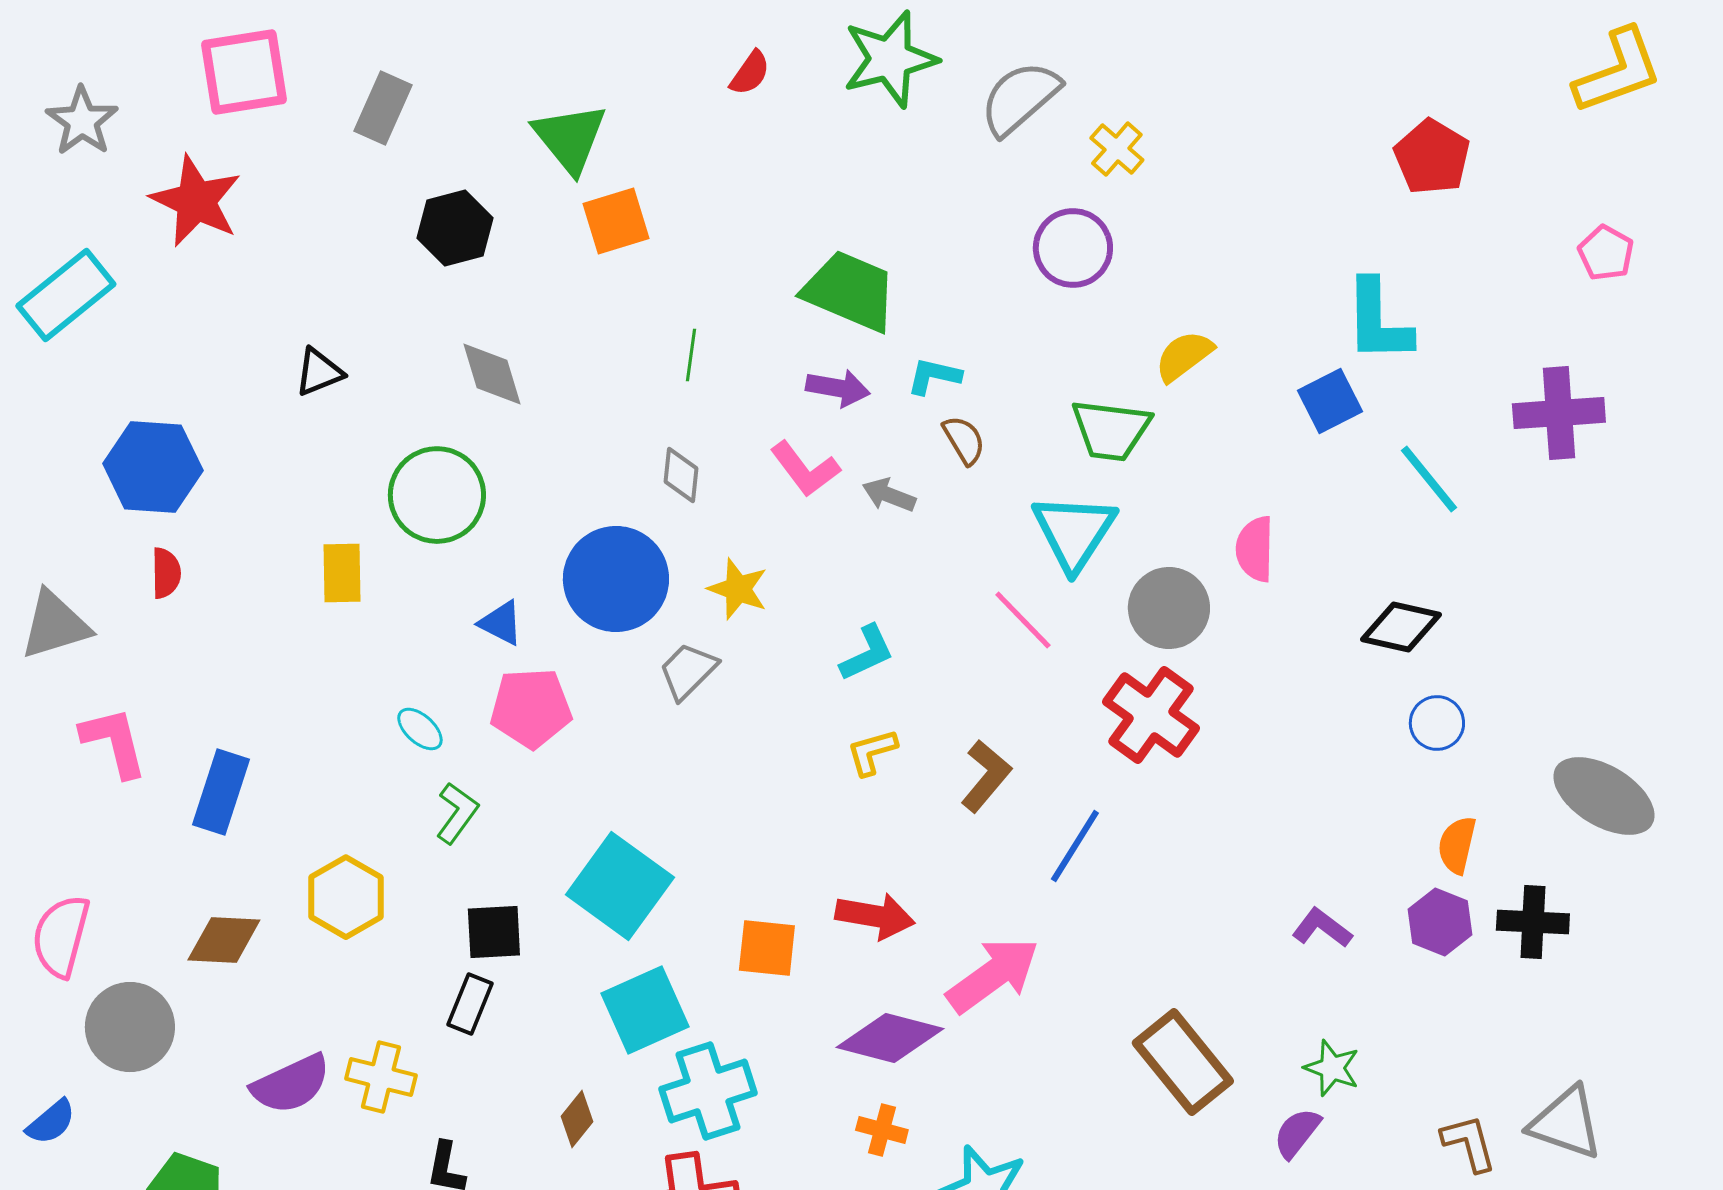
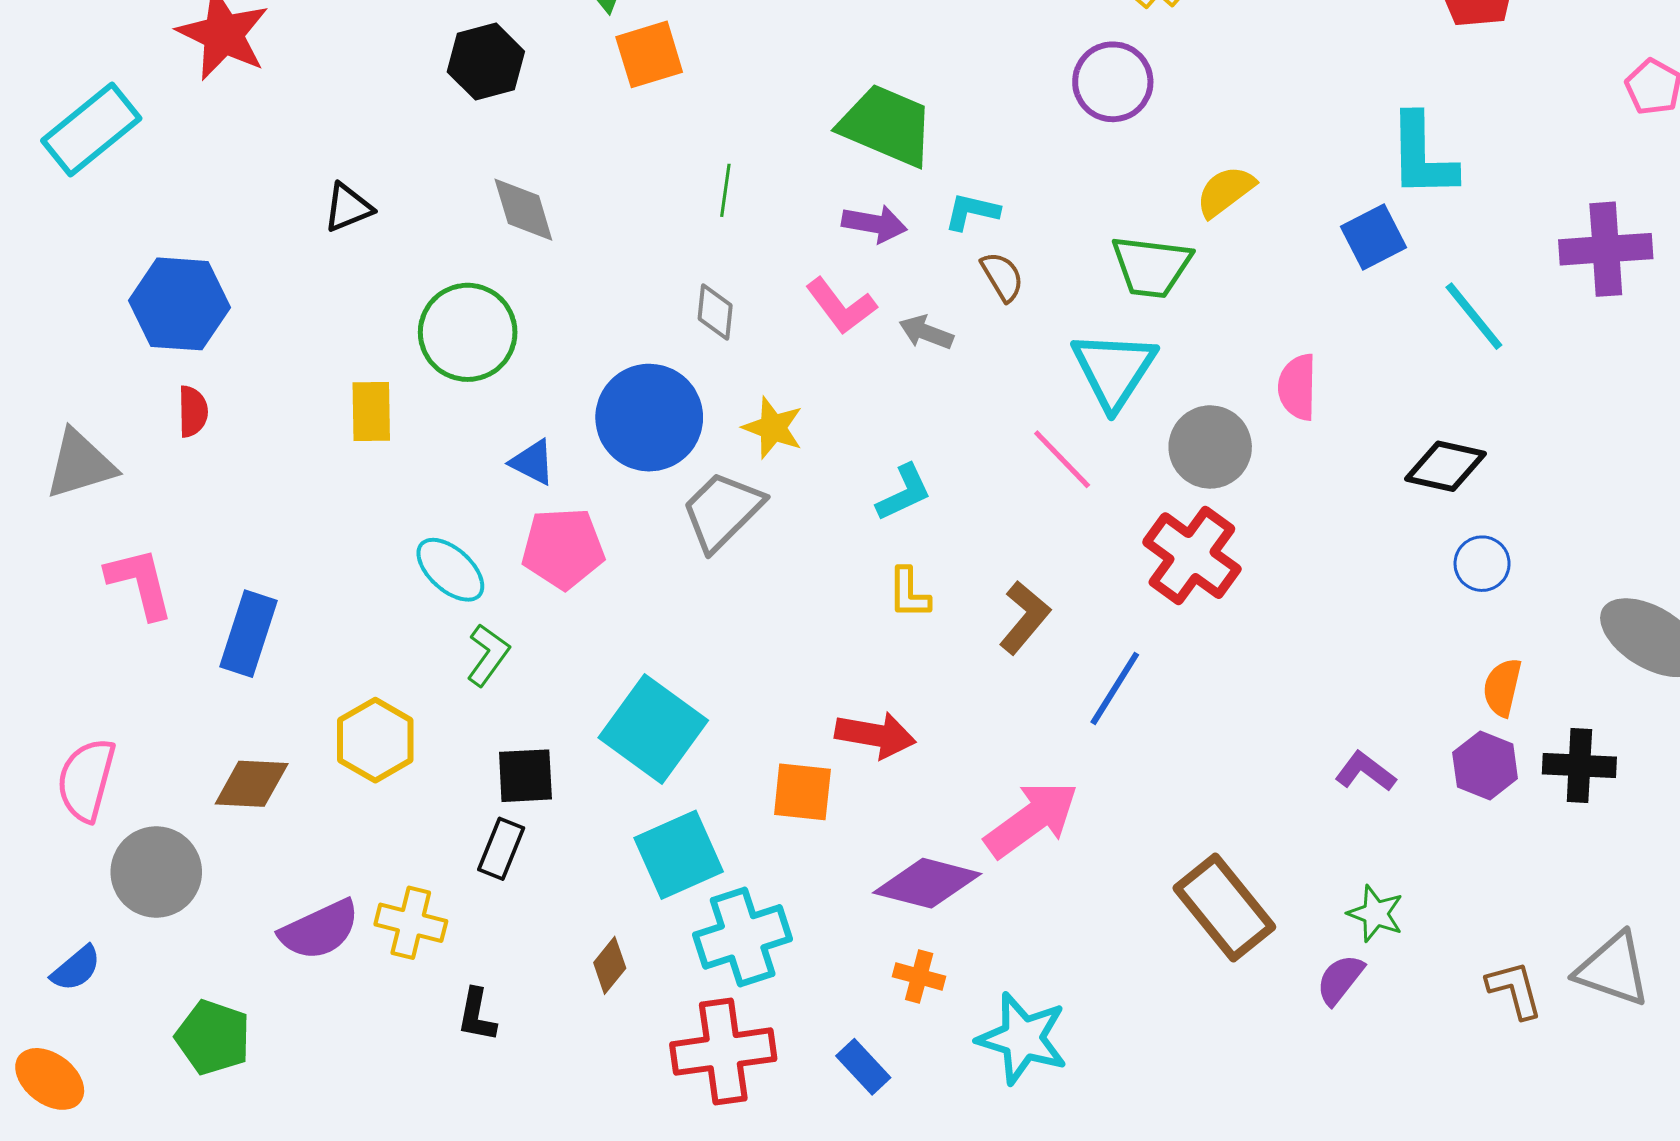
gray trapezoid: (688, 671) -> (722, 511), size x1.4
cyan ellipse: (420, 729) -> (450, 570), size x1.5
yellow L-shape: (872, 752) -> (909, 593), turned -74
red arrow: (875, 916) -> (875, 735), moved

